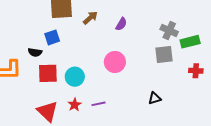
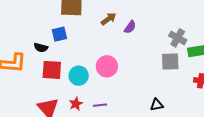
brown arrow: (90, 18) -> (109, 19), moved
pink circle: (115, 62) -> (107, 66), moved

